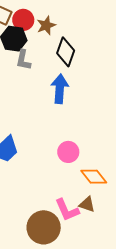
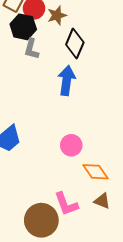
brown triangle: (87, 204) -> (102, 201), moved

